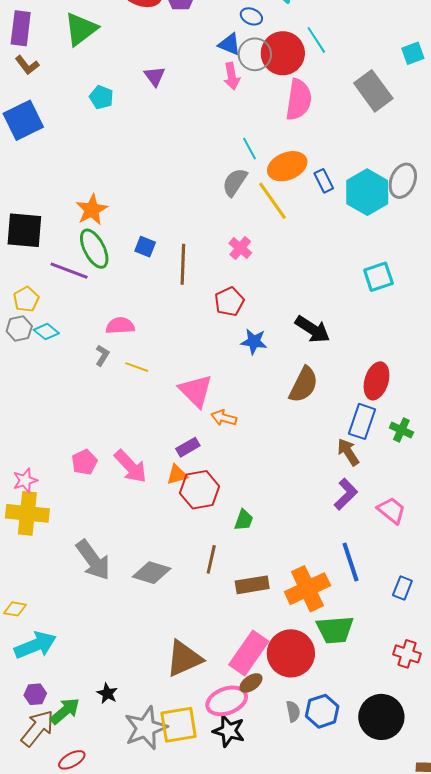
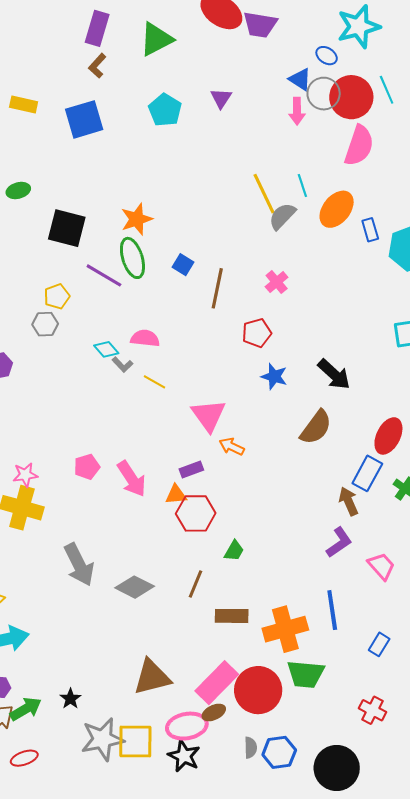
brown L-shape: (27, 65) -> (97, 66), turned 70
cyan pentagon: (101, 97) -> (165, 110), size x1.4
orange ellipse: (287, 166) -> (337, 209), turned -39
yellow line: (272, 201) -> (264, 194), moved
cyan diamond: (46, 332) -> (106, 349), moved
gray L-shape: (102, 355) -> (122, 365), turned 95

